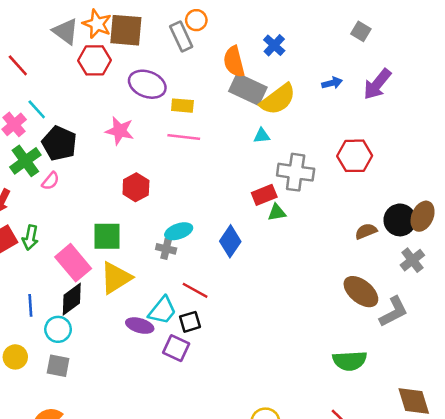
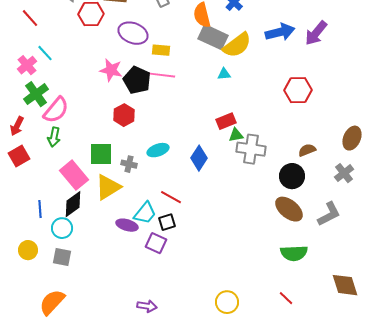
blue arrow: (332, 83) -> (280, 32), size x1.8
black pentagon: (59, 143) -> (137, 80), moved
gray cross: (296, 172) -> (251, 149), moved
pink semicircle: (50, 181) -> (56, 110), size x1.8
black circle: (400, 220) -> (292, 176), moved
green arrow: (30, 238) -> (54, 137), moved
gray cross: (166, 249) -> (129, 164), moved
brown ellipse: (361, 292) -> (289, 209), moved

